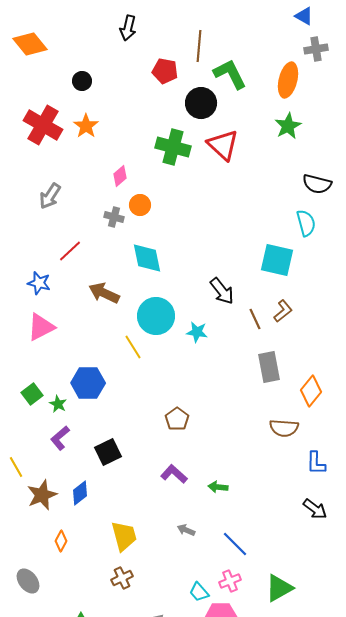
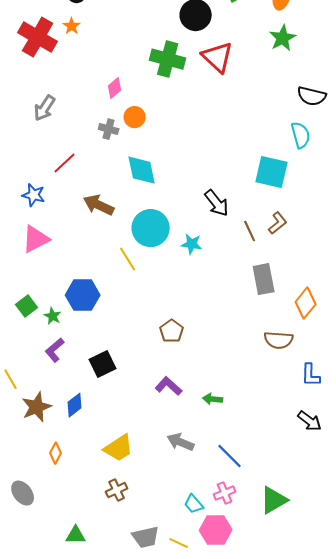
orange star: (86, 126) -> (72, 26), moved, size x0.7
gray arrow: (186, 530) -> (181, 442), size x1.5
yellow trapezoid: (124, 536) -> (119, 448), turned 72

